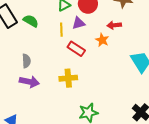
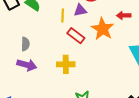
red arrow: (114, 25) -> (124, 15), moved
orange star: (102, 40) -> (103, 29), size x1.6

